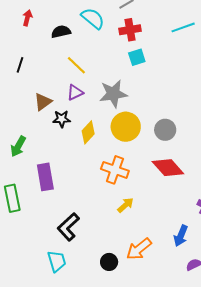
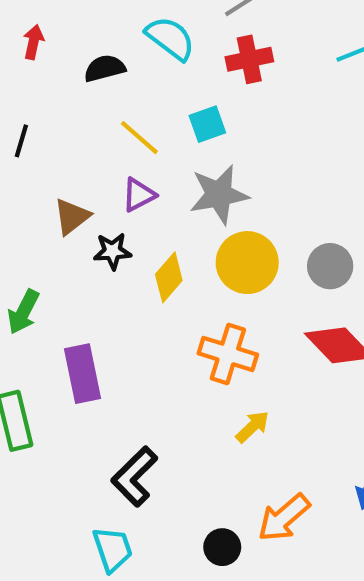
cyan square: (137, 57) -> (207, 124), moved

